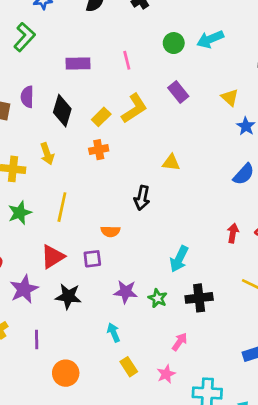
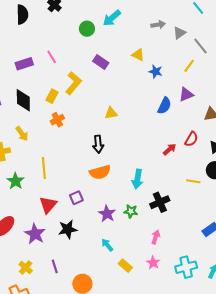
pink line: (127, 60) -> (52, 57), moved
orange semicircle: (110, 231) -> (100, 172), moved, size x1.5
red arrow: (233, 233) -> (170, 149), turned 56
purple star: (126, 292) -> (107, 214), turned -30

